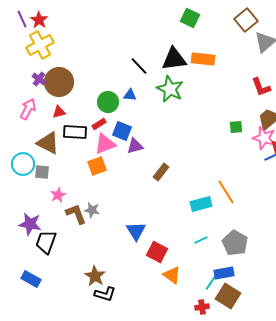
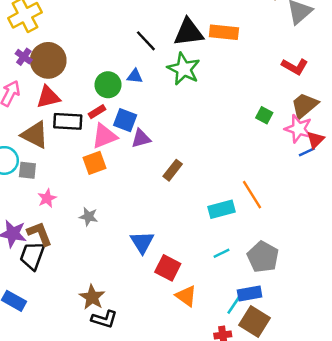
red L-shape: (261, 87) -> (295, 66), turned -40
red triangle: (59, 112) -> (48, 97), size x1.5
green square: (236, 127) -> (264, 115), turned 32
brown L-shape: (76, 214) -> (40, 234), moved

